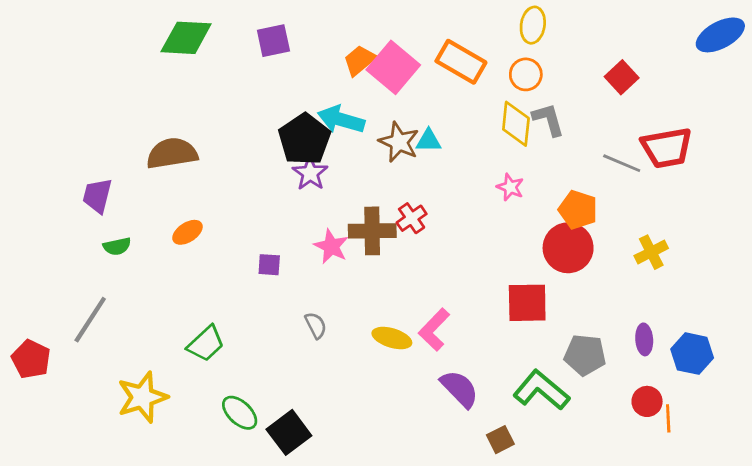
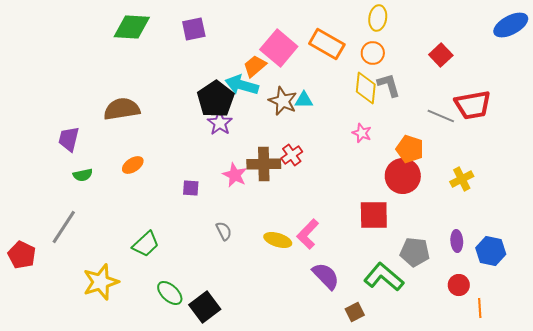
orange trapezoid: (359, 60) -> (255, 66), moved
orange line: (668, 418) -> (480, 308), moved

